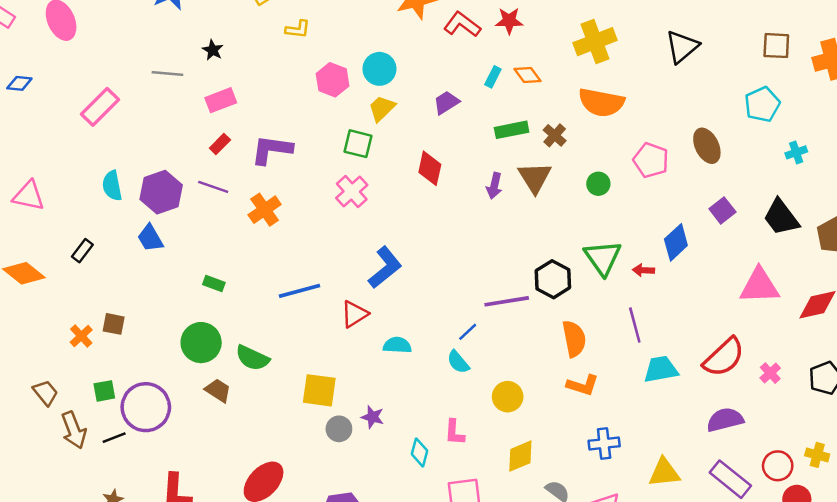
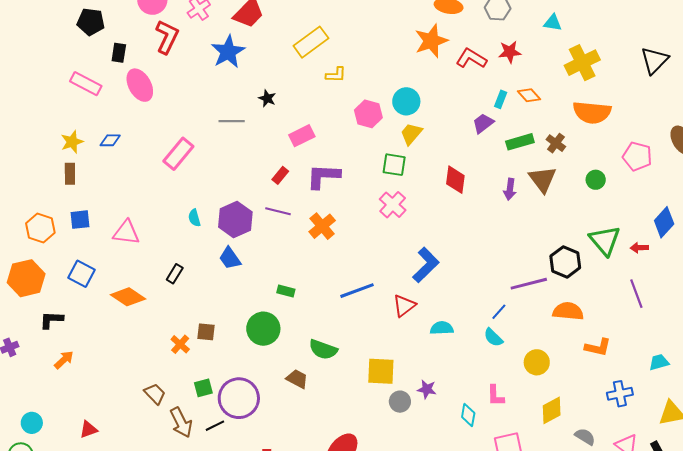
pink rectangle: (221, 100) -> (302, 136), moved
purple trapezoid: (446, 103) -> (483, 123), moved
cyan semicircle: (112, 186) -> (194, 218), size x0.7
orange semicircle: (574, 339) -> (568, 311), moved, turned -68
green circle: (201, 343) -> (263, 329), moved
cyan trapezoid: (661, 369) -> (659, 362), moved, size x0.7

